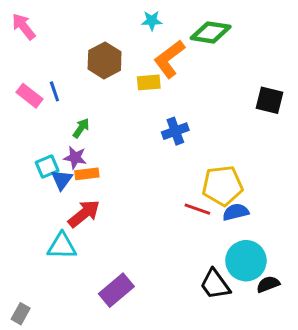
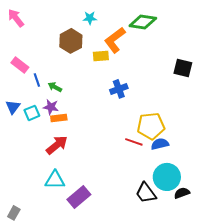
cyan star: (152, 21) -> (90, 18), moved
blue line: (54, 91) -> (37, 80), moved
green arrow: (81, 128) -> (55, 87), turned -96
blue triangle: (62, 180) -> (13, 107), moved
cyan triangle: (62, 246) -> (55, 180), moved

